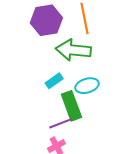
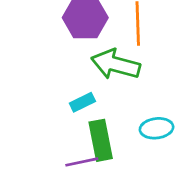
cyan ellipse: (87, 86) -> (157, 128), moved

